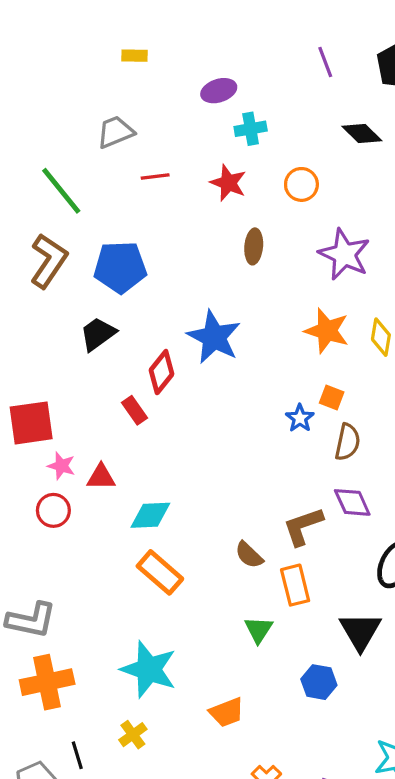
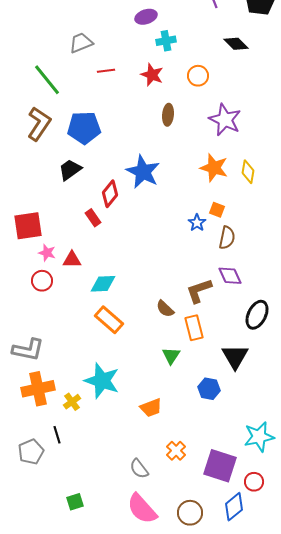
yellow cross: (133, 735) -> (72, 402), moved

